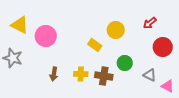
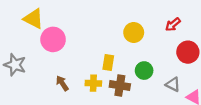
yellow triangle: (20, 25) -> (33, 19), moved
yellow rectangle: (95, 45) -> (108, 62), moved, turned 64
brown arrow: (54, 74) -> (62, 83), turned 136

